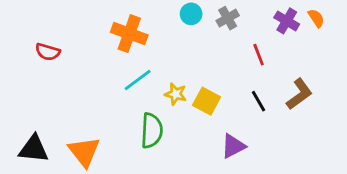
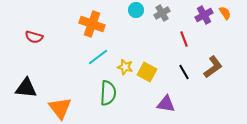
purple cross: (287, 21) -> (204, 15), turned 30
purple triangle: (233, 146) -> (166, 104), turned 36
black triangle: (34, 149) -> (26, 88), moved

